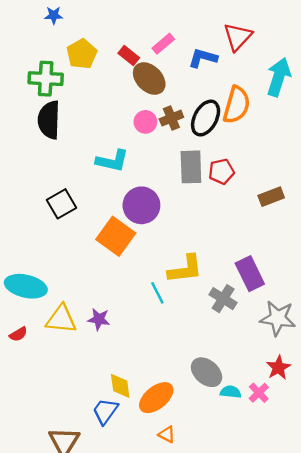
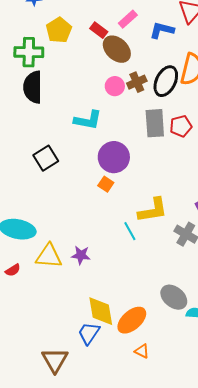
orange square: (116, 236) -> (106, 184), moved, size x0.5
yellow diamond: (120, 386) -> (101, 311), size x1.4

